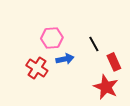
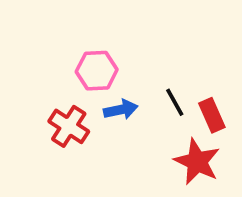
black line: (94, 44) -> (175, 102), moved

